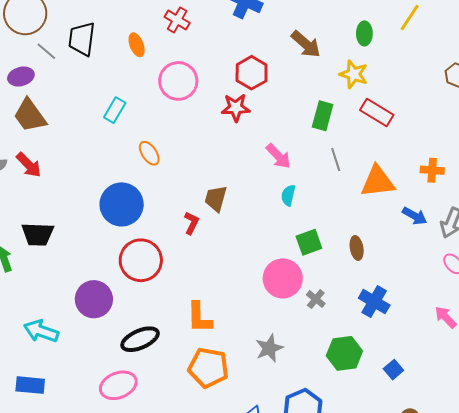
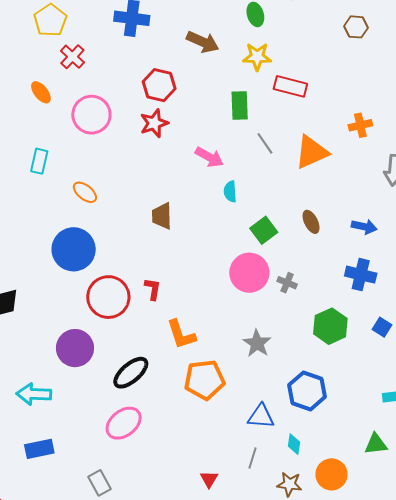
red cross: (177, 20) -> (72, 57), turned 30
blue arrow: (415, 216) -> (364, 227), moved
red L-shape: (191, 223) -> (153, 289), moved
blue cross: (374, 302) -> (361, 275), moved

